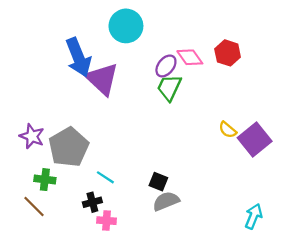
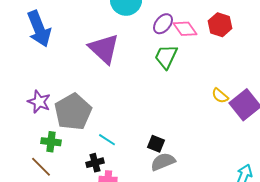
blue arrow: (78, 57) -> (39, 29), moved
purple ellipse: (166, 66) -> (163, 24), moved

